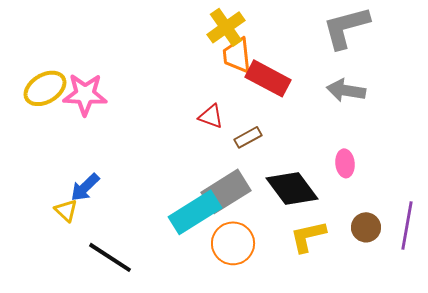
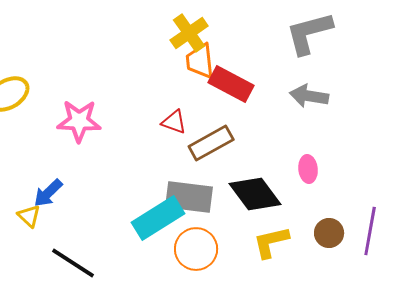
pink star: (85, 94) -> (79, 121), moved
brown rectangle: (248, 137) -> (211, 143), size x1.6
gray rectangle: (226, 191) -> (189, 197), turned 39

